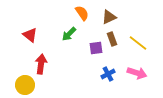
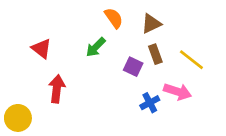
purple square: (96, 48) -> (133, 67), turned 32
pink arrow: (137, 73) -> (178, 92), moved
yellow circle: (25, 85) -> (18, 118), moved

